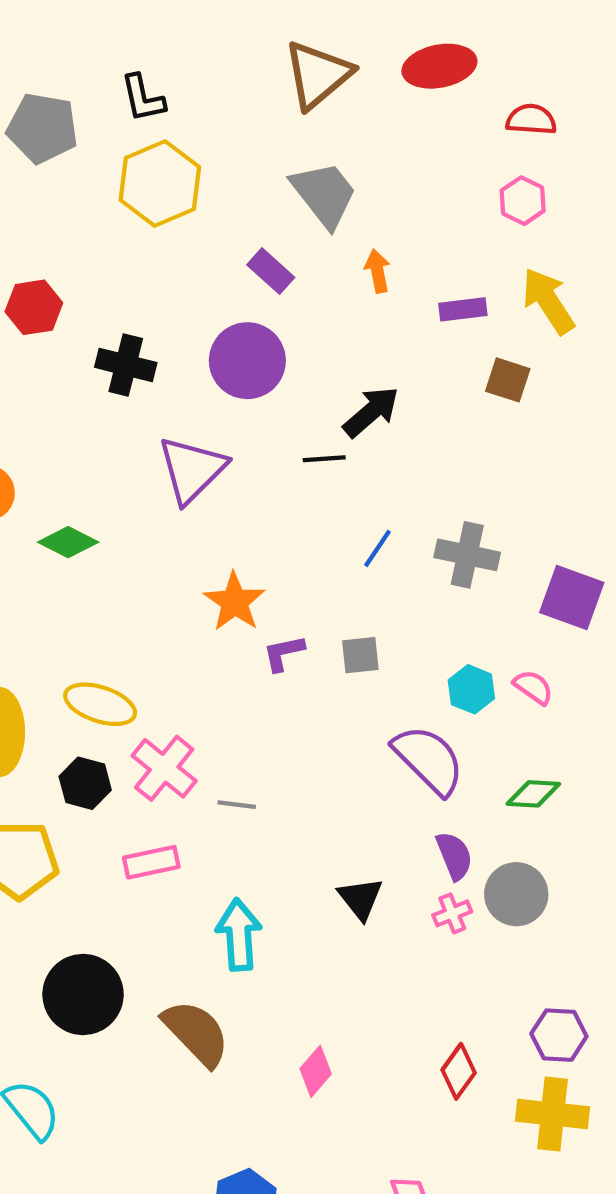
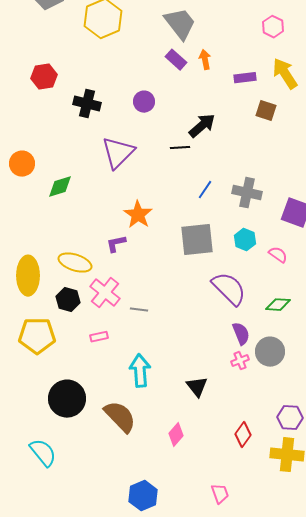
purple rectangle: (271, 271) -> (176, 60), moved
purple circle: (247, 361) -> (144, 102), size x0.6
green diamond: (68, 542) -> (60, 187), turned -44
purple L-shape: (284, 653) -> (116, 244), moved
gray square: (360, 655) -> (197, 240), size x1.8
cyan hexagon: (471, 689) -> (245, 240), moved
pink rectangle: (151, 862) -> (99, 337), size x0.7
black triangle: (360, 898) -> (197, 387), moved

